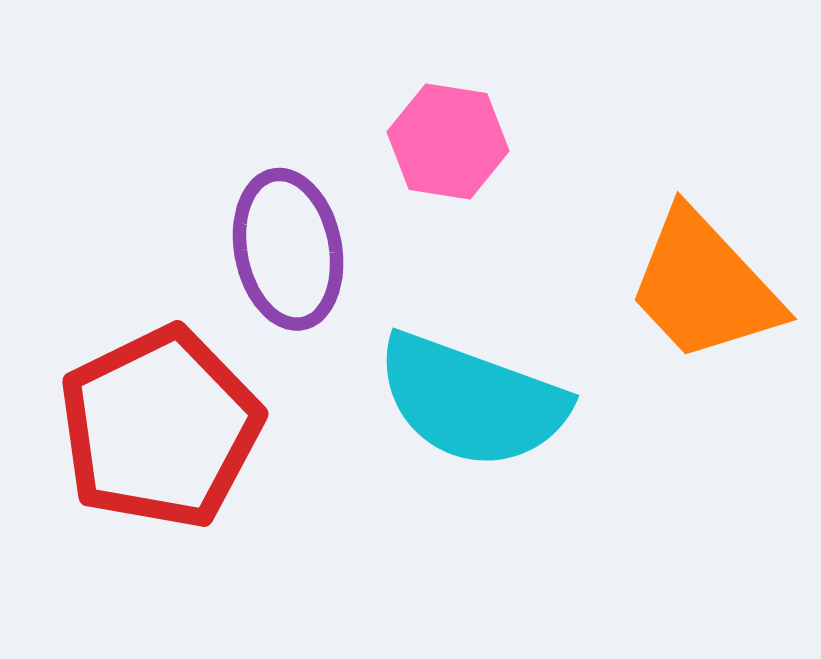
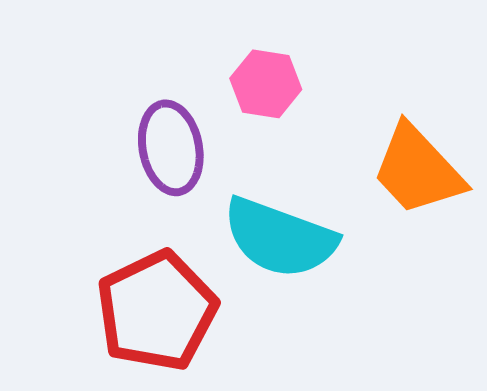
red pentagon: (160, 428) -> (157, 311), moved

